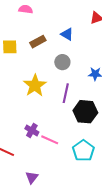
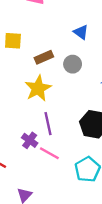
brown rectangle: (38, 42) -> (44, 57), moved
purple line: (66, 93) -> (48, 124), moved, turned -30

